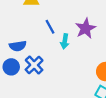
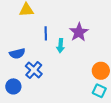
blue line: (50, 27) -> (46, 33), turned 32
blue circle: (11, 67) -> (13, 86), moved

